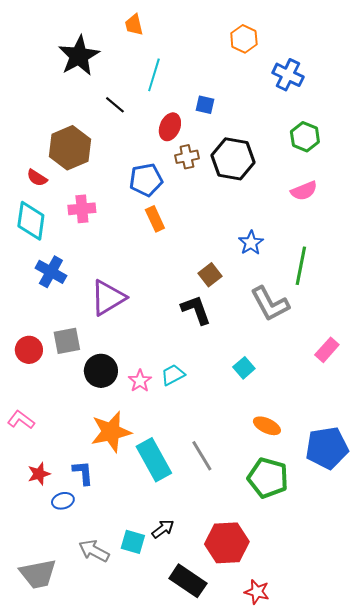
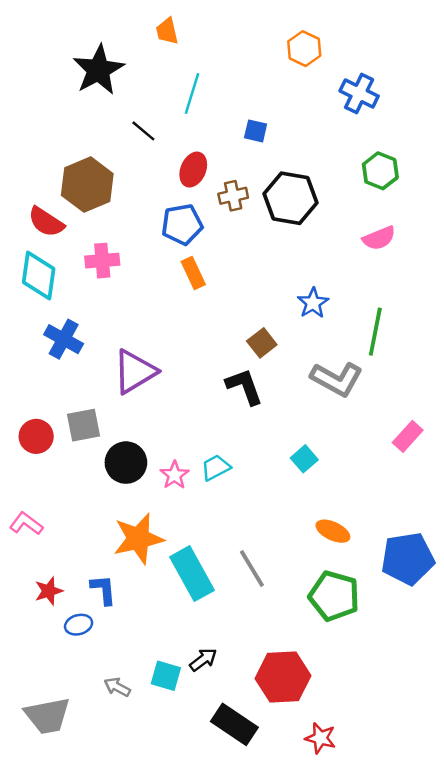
red ellipse: (170, 127) -> (193, 170), moved
red semicircle: (37, 178) -> (46, 222), size x1.4
gray L-shape: (270, 304) -> (337, 379), turned -33
gray arrow: (94, 551) -> (117, 687), size x0.7

